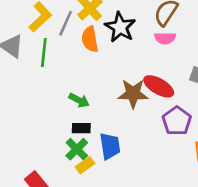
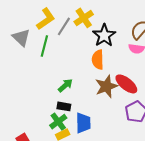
orange semicircle: (90, 39) -> (98, 60), moved
brown star: (133, 94) -> (106, 86), turned -30
green arrow: (79, 100) -> (65, 85), turned -77

